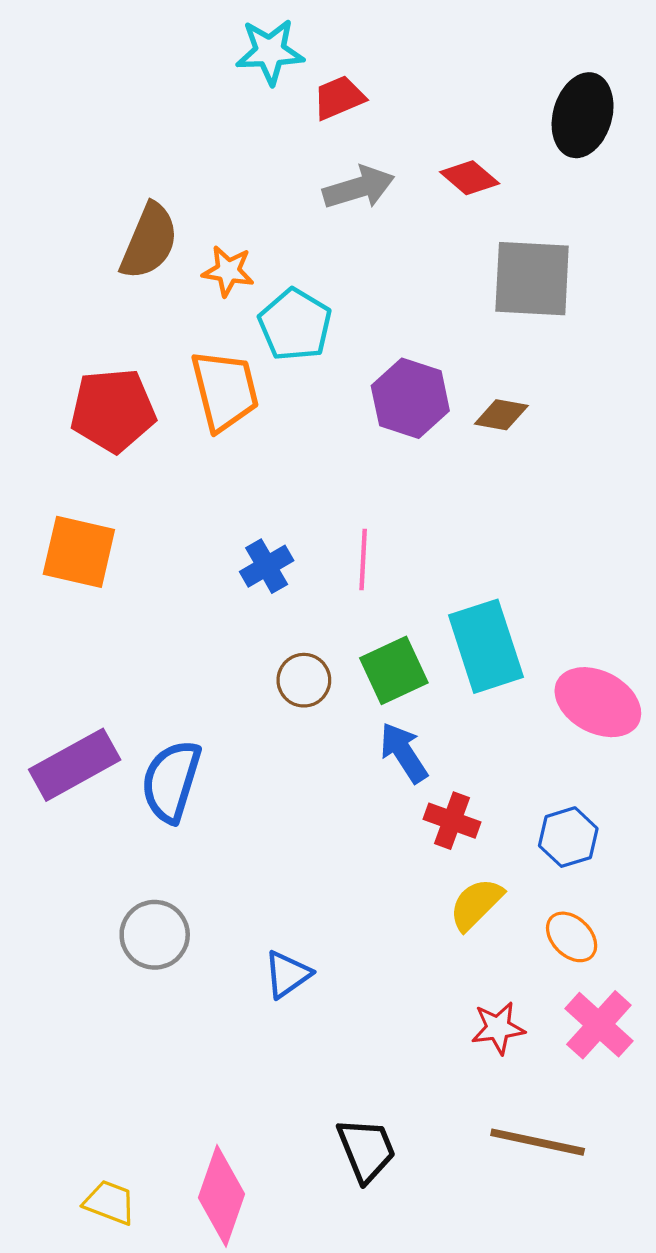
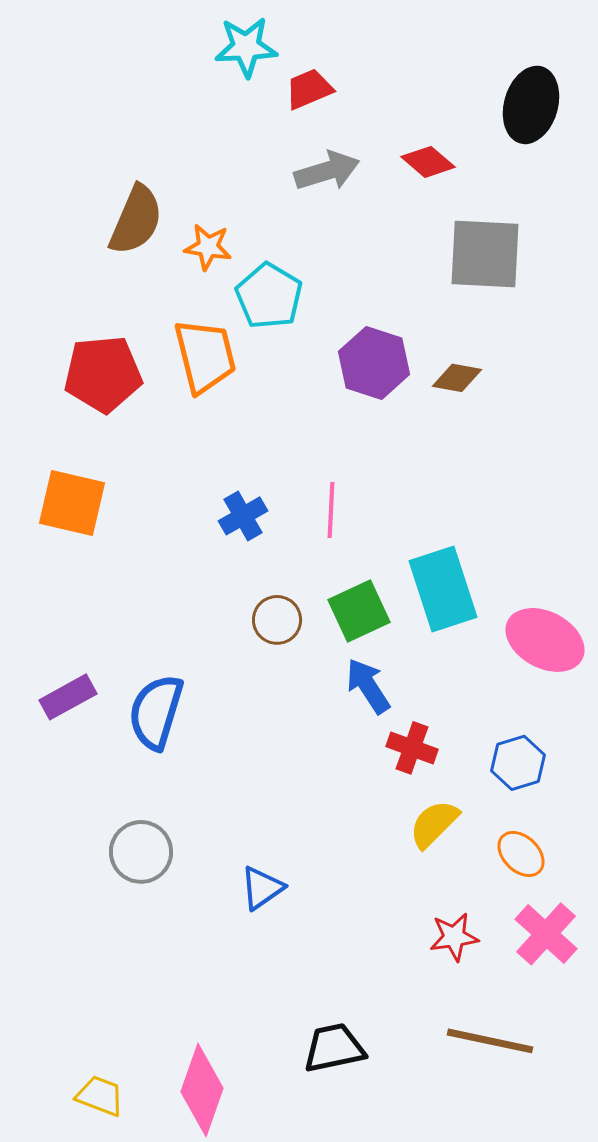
purple rectangle: (75, 765) -> (68, 697), size x0.7
black trapezoid: (366, 1150) -> (334, 1048), turned -80

